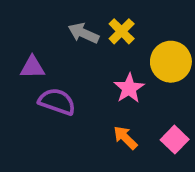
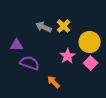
orange arrow: (125, 138) -> (54, 82), moved
pink square: (175, 140) -> (91, 63), moved

